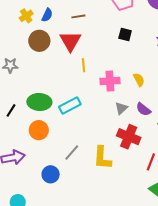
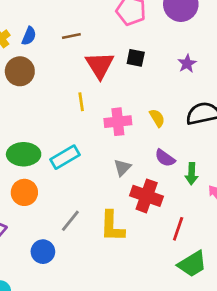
red triangle: (70, 41) -> (100, 65), moved
gray triangle: (121, 108) -> (122, 168), moved

